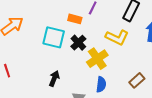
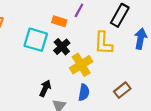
yellow L-shape: (117, 37) -> (103, 43), turned 65
black arrow: (54, 79) -> (45, 88), moved

